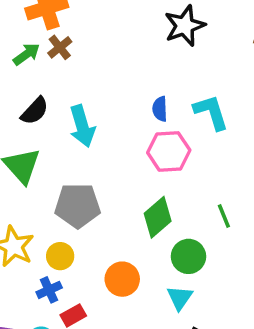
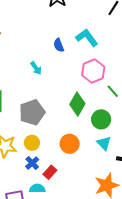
cyan arrow: (82, 126) -> (36, 68), moved, size x0.6
pink hexagon: (169, 151) -> (93, 71), moved

